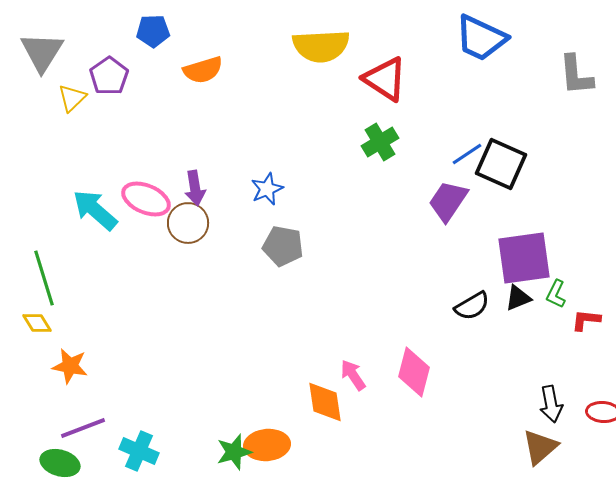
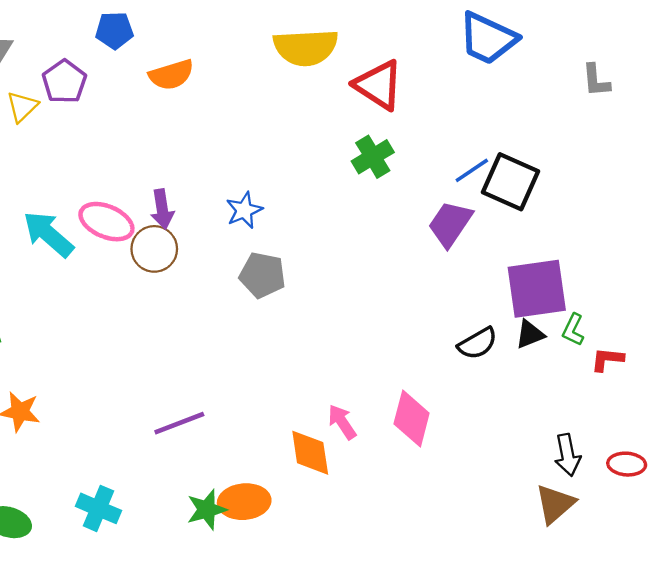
gray L-shape: (576, 75) -> (596, 80), size x0.7
purple line: (83, 428) -> (179, 423), moved

